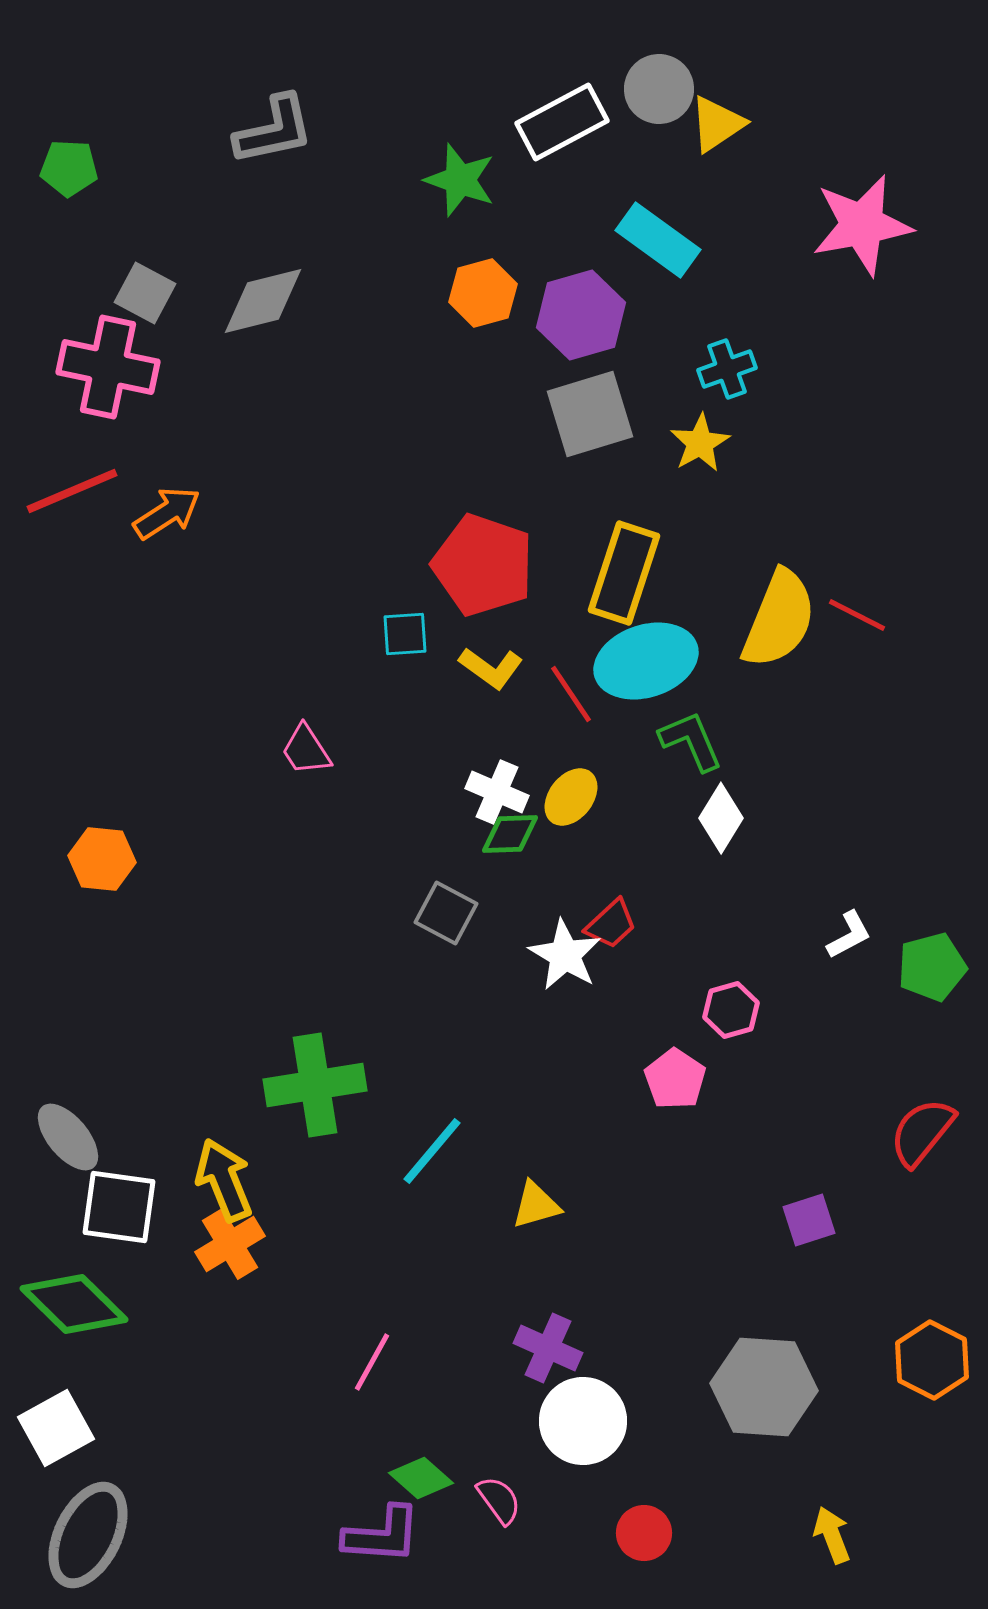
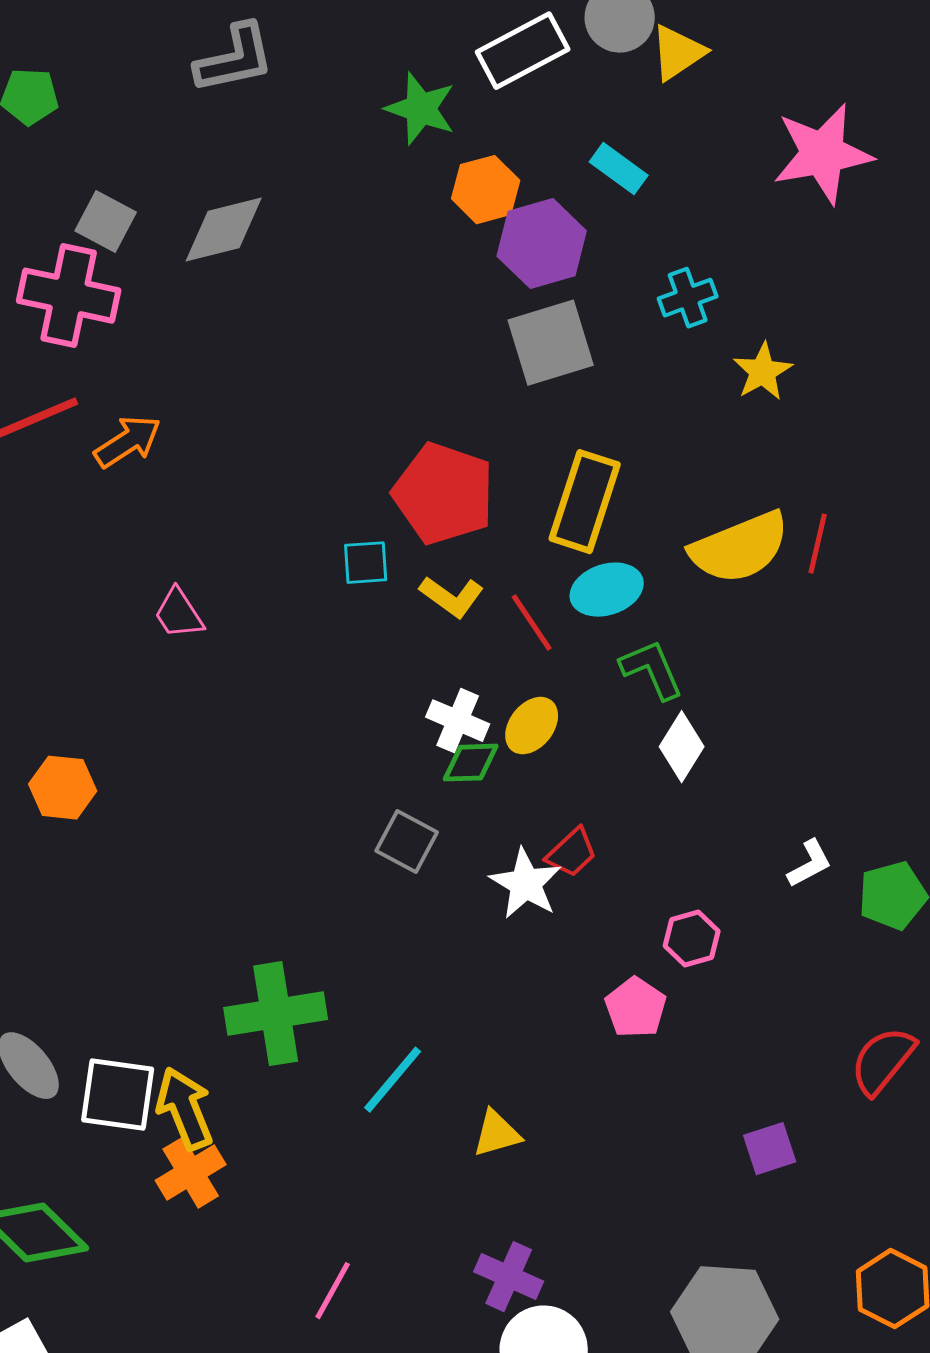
cyan rectangle: (658, 240) -> (619, 169), size x0.7
orange hexagon: (483, 293) -> (486, 190), moved
yellow star: (700, 443) -> (763, 372), moved
red line: (857, 615) -> (818, 544), turned 76
yellow semicircle: (779, 619) -> (740, 548), turned 46
cyan ellipse: (646, 661) -> (607, 590), size x0.7
pink trapezoid: (306, 750) -> (179, 614), moved
white square: (119, 1207) -> (118, 1095), moved

